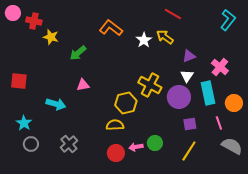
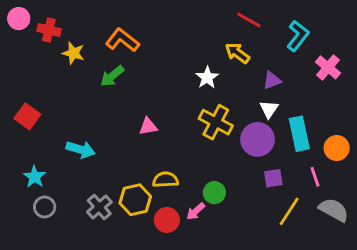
cyan L-shape: (228, 20) -> (298, 36), moved
orange L-shape: (111, 28) -> (122, 40), moved
white star: (144, 40) -> (207, 78), moved
pink cross: (220, 67) -> (328, 67), moved
red square: (19, 81) -> (27, 116), turned 30
pink triangle: (83, 85) -> (148, 126), moved
yellow hexagon: (126, 103) -> (135, 200), moved
green circle: (155, 143) -> (214, 193), moved
pink arrow: (136, 147) -> (196, 211), turned -32
yellow line: (189, 151) -> (289, 211), moved

